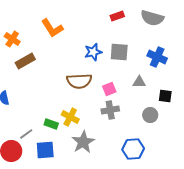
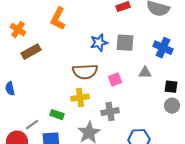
orange L-shape: (52, 28) -> (58, 19), turned 60
gray cross: (110, 110) -> (110, 112), moved
gray circle: (150, 115) -> (172, 106), moved
yellow cross: (70, 117) -> (80, 98), moved, turned -36

